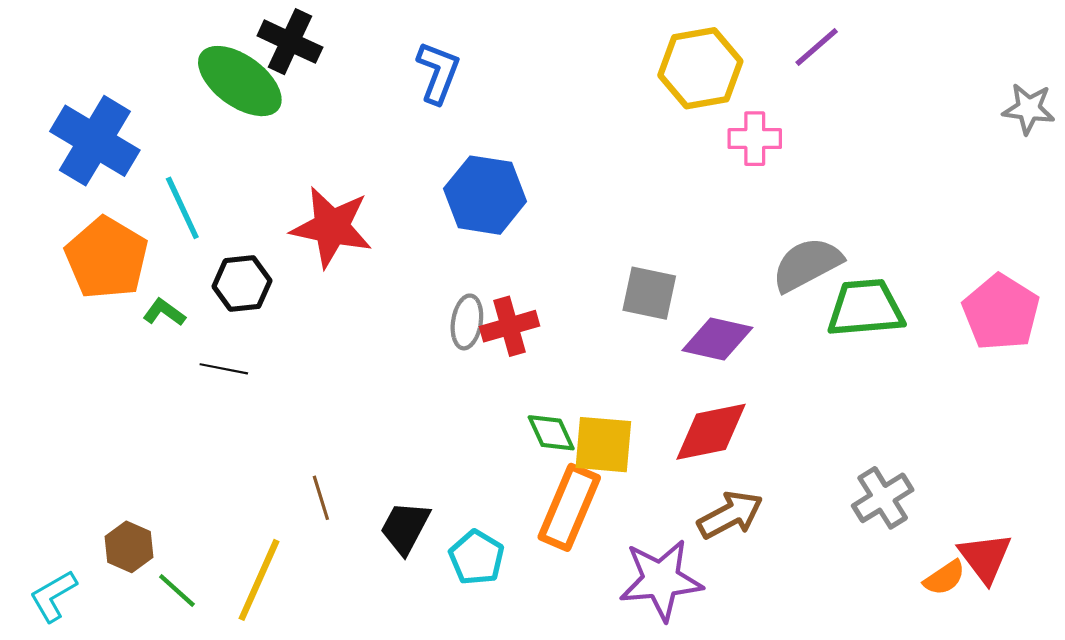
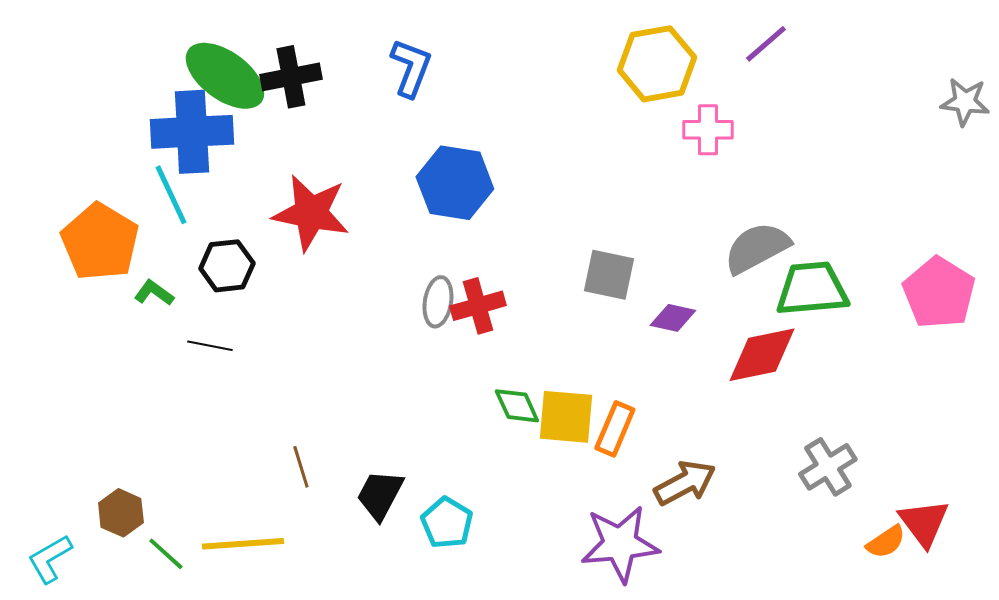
black cross: (290, 42) -> (291, 77), moved, turned -36
blue cross: (95, 141) -> (192, 132), moved, turned -34
purple diamond: (717, 339) -> (673, 318), size x0.7
red diamond: (711, 432) -> (762, 355), moved
orange rectangle: (569, 507) -> (615, 429), moved, size x0.7
yellow line: (259, 580) -> (243, 544), turned 62

